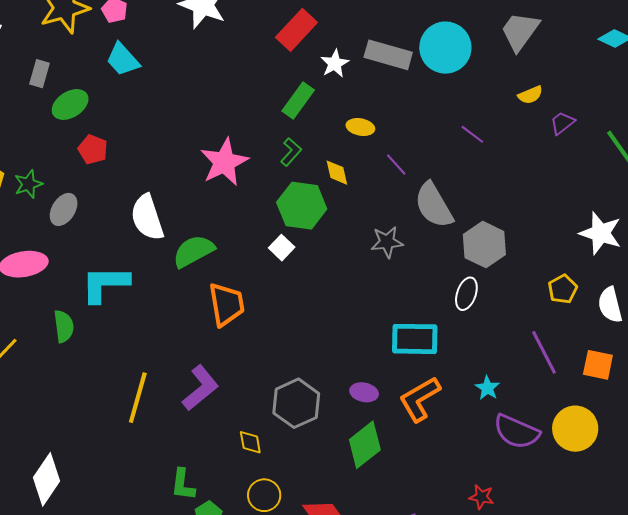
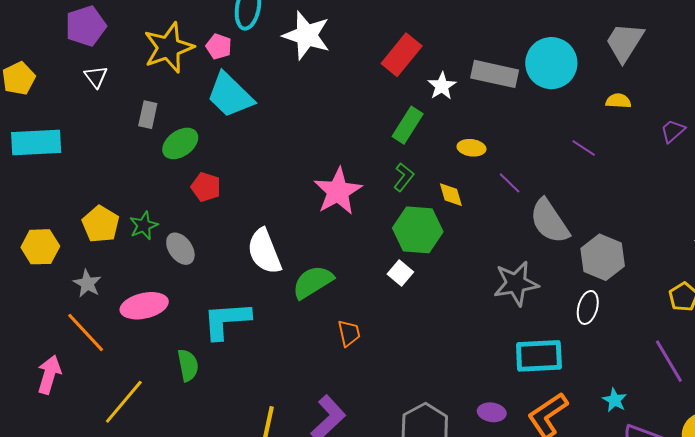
cyan trapezoid: (123, 59) -> (230, 95), size x1.4
yellow semicircle: (530, 95) -> (618, 101), moved, turned -150
gray ellipse: (64, 209) -> (180, 249), turned -64
gray star: (387, 242) -> (516, 283), moved, size x1.4
orange trapezoid: (226, 304) -> (349, 333), size x0.6

